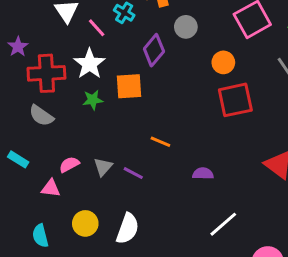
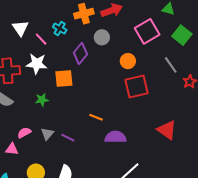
white star: (89, 64) -> (37, 64), turned -30
green star: (93, 100) -> (42, 100), moved
orange line: (160, 142) -> (96, 117), moved
purple semicircle: (203, 174) -> (115, 137), size x1.5

